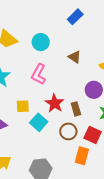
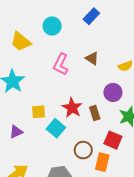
cyan circle: (41, 42) -> (52, 26), moved
pink L-shape: (39, 74) -> (61, 64), moved
brown circle: (68, 131) -> (83, 150), moved

